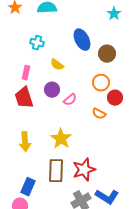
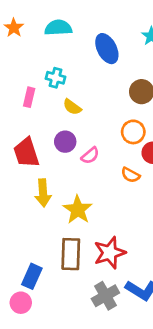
blue ellipse: (82, 40) -> (107, 49), moved
cyan cross: (37, 43) -> (55, 78), moved
pink rectangle: (26, 73) -> (29, 97), moved
yellow arrow: (25, 142) -> (43, 193), moved

